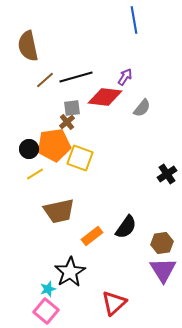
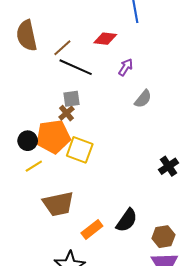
black line: (76, 77) -> (76, 67), turned 40
brown line: (45, 80) -> (62, 48), moved
red diamond: (105, 97) -> (105, 39), moved, size x0.7

